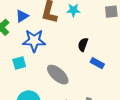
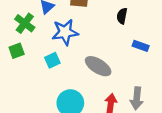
black semicircle: (83, 45) -> (122, 16), moved

